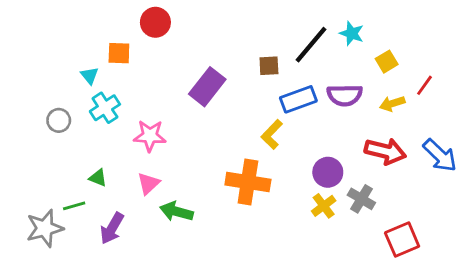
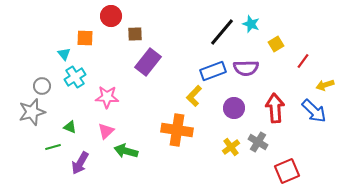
brown square: (269, 66) -> (135, 34), moved
yellow arrow: (392, 104) -> (325, 85), moved
red arrow: (385, 151) -> (275, 108), turned -108
purple circle: (328, 172) -> (234, 108), moved
gray star: (45, 228) -> (32, 112), moved

